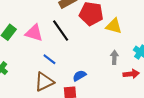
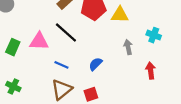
red arrow: (131, 74) -> (151, 71), moved, turned -77
blue semicircle: (79, 76) -> (96, 64), moved

